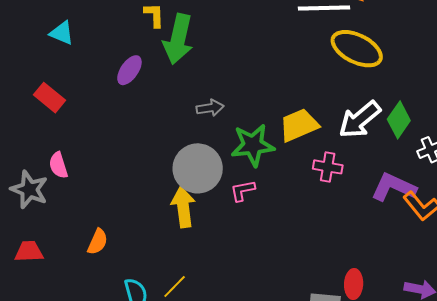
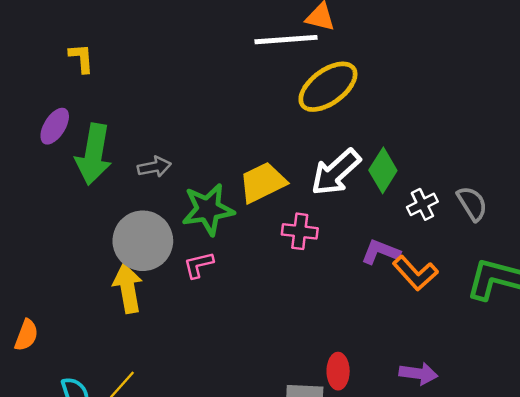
green arrow: (178, 39) -> (94, 154), moved
yellow ellipse: (357, 49) -> (328, 87), turned -60
purple L-shape: (394, 187) -> (381, 252), size x0.7

